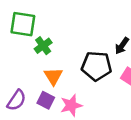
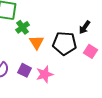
orange triangle: (53, 76) -> (37, 42), moved

